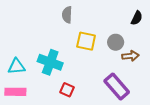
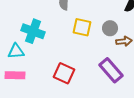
cyan cross: (50, 62) -> (33, 31), moved
red square: (67, 90) -> (64, 73), size x1.5

